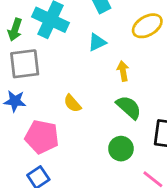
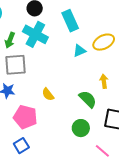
cyan triangle: (97, 42) -> (79, 51), moved
yellow arrow: (123, 71) -> (104, 81), moved

